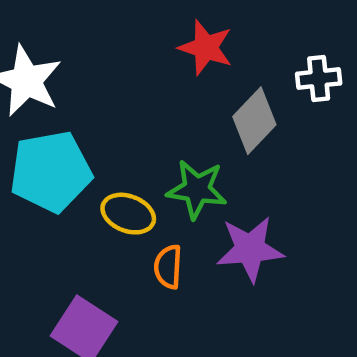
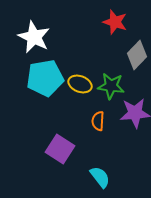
yellow ellipse: (128, 214) -> (80, 84), moved

